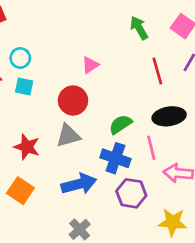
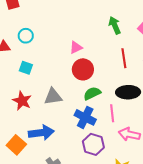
cyan square: (24, 86) -> (26, 68), moved
red circle: (73, 100) -> (83, 69), moved
blue arrow: (79, 184) -> (41, 133), moved
orange square: (20, 191) -> (16, 145), moved

